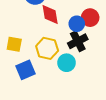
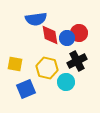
red circle: (90, 18) -> (79, 33), moved
blue circle: (77, 24) -> (67, 38), moved

